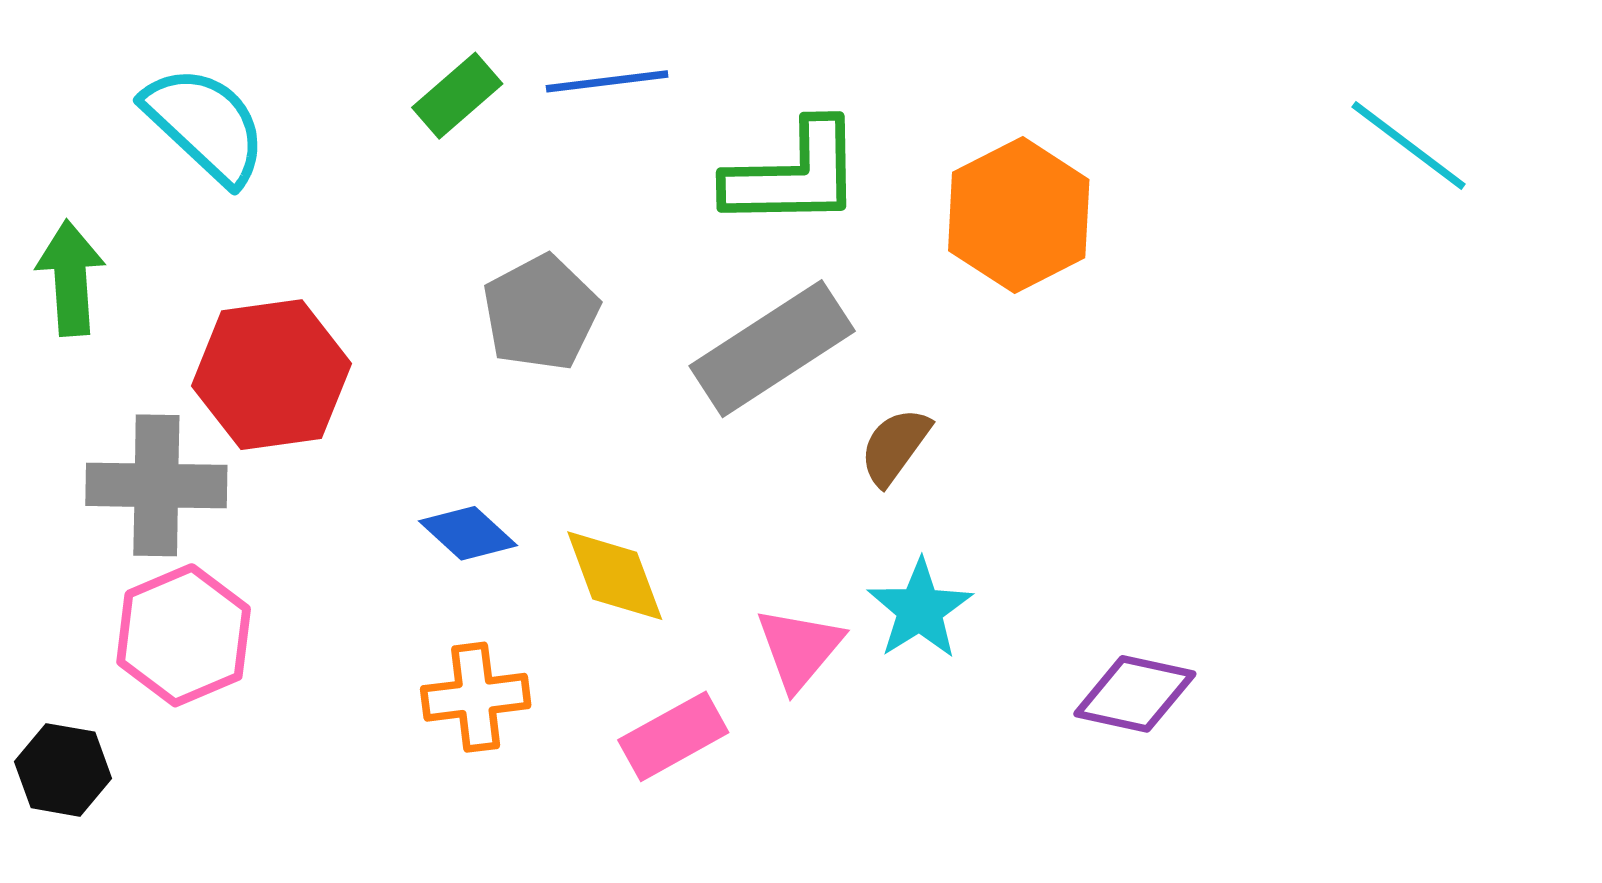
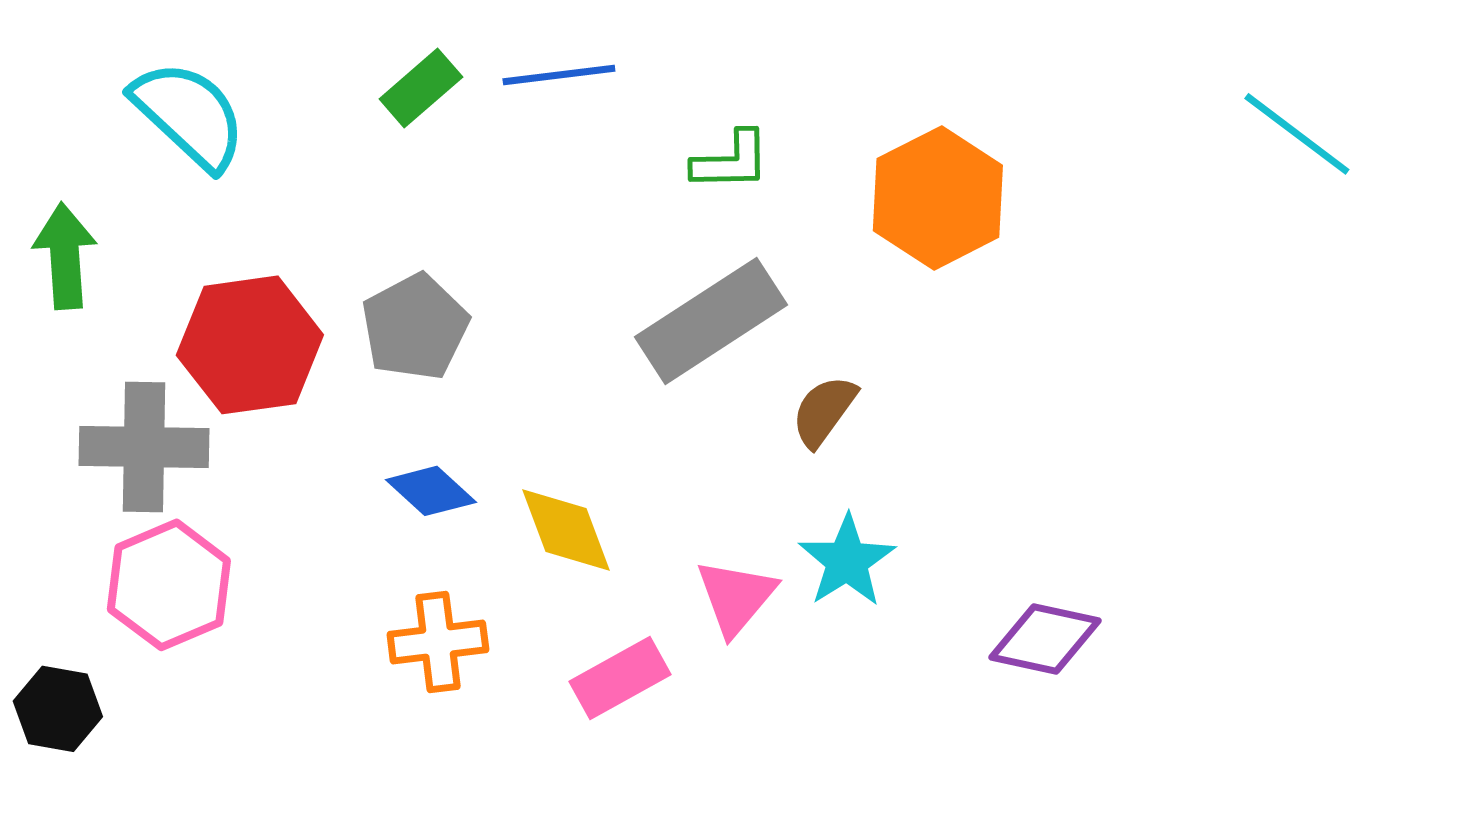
green L-shape: (794, 175) -> (731, 161), size x0.6
gray pentagon: (541, 313) -> (415, 327), moved

